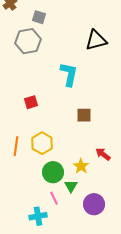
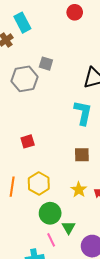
gray square: (39, 17) -> (46, 64), moved
cyan L-shape: (69, 74) -> (83, 113), moved
yellow star: (81, 166) -> (79, 190), moved

